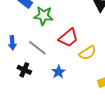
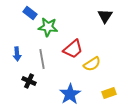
gray line: (37, 48) -> (42, 59), turned 42
blue star: (58, 72) -> (70, 94), moved, size x1.5

